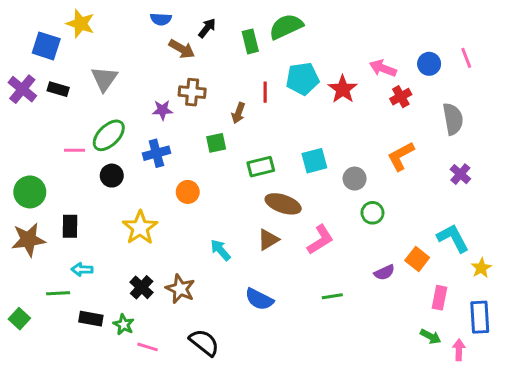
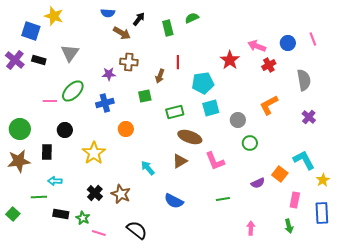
green semicircle: (286, 27) -> (192, 18), size x0.6
cyan pentagon: (302, 79) -> (203, 83), moved
black circle: (112, 176) -> (65, 130), moved
pink L-shape: (320, 240) -> (215, 161), turned 100
green arrow: (431, 336) -> (289, 226), turned 48
pink arrow: (459, 350) -> (251, 228), moved

